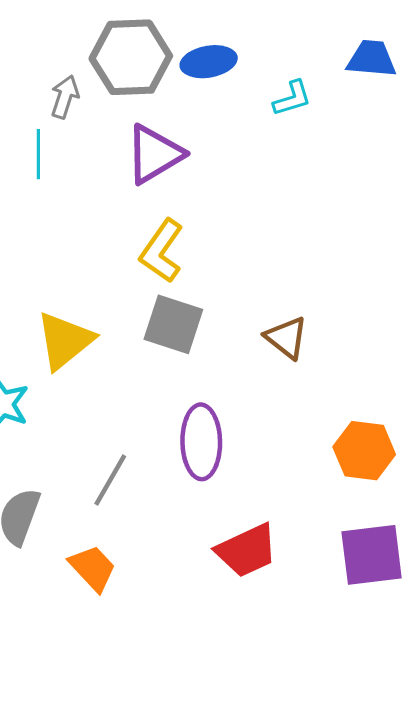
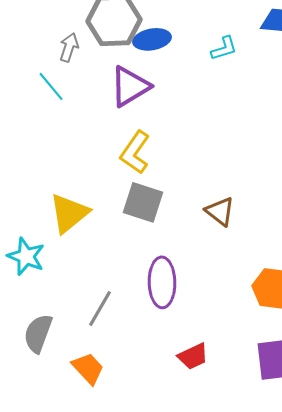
blue ellipse: (209, 62) -> (152, 39), moved
cyan line: (38, 154) -> (51, 86), turned -40
red trapezoid: (247, 550) -> (193, 356), size x0.7

